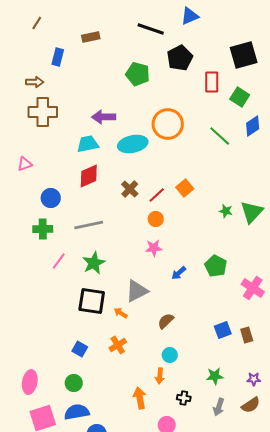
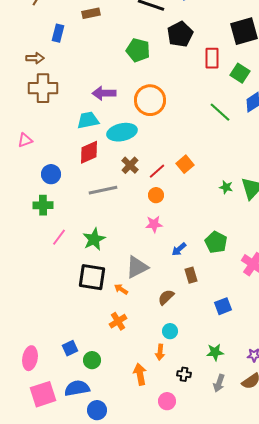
orange circle: (168, 124) -> (150, 100), moved
cyan ellipse: (133, 144) -> (122, 132), moved
gray line: (89, 225) -> (103, 190), moved
brown rectangle: (247, 335) -> (191, 275), moved
blue square: (80, 349) -> (70, 348), moved, turned 35
green circle: (74, 383) -> (92, 360), moved

